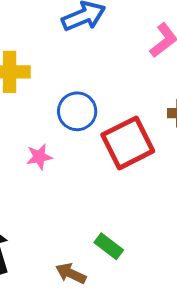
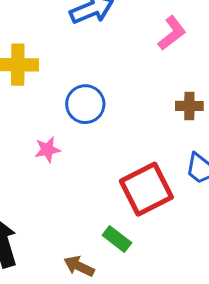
red square: (128, 143) -> (146, 189), moved

